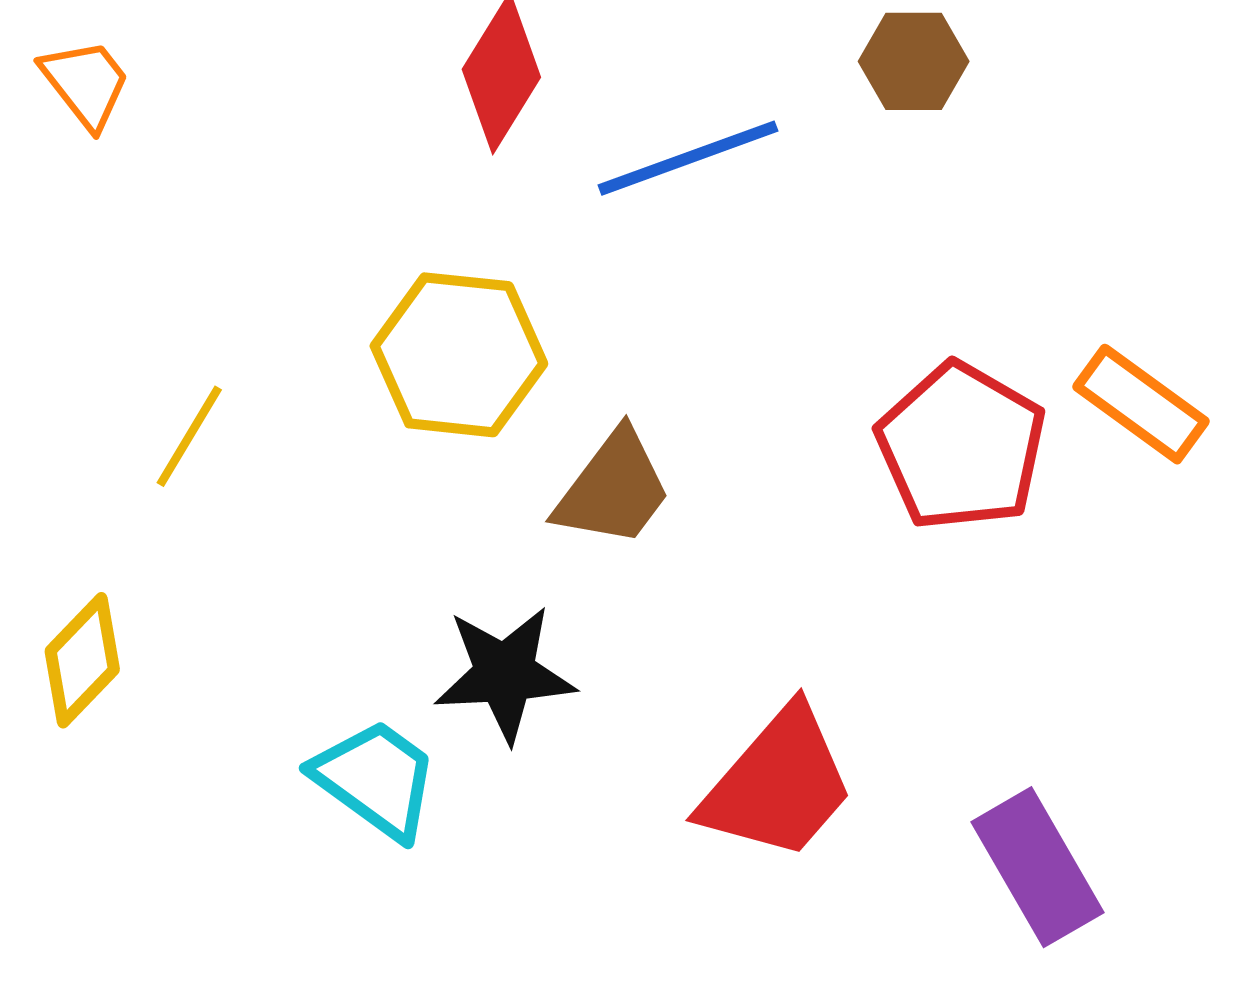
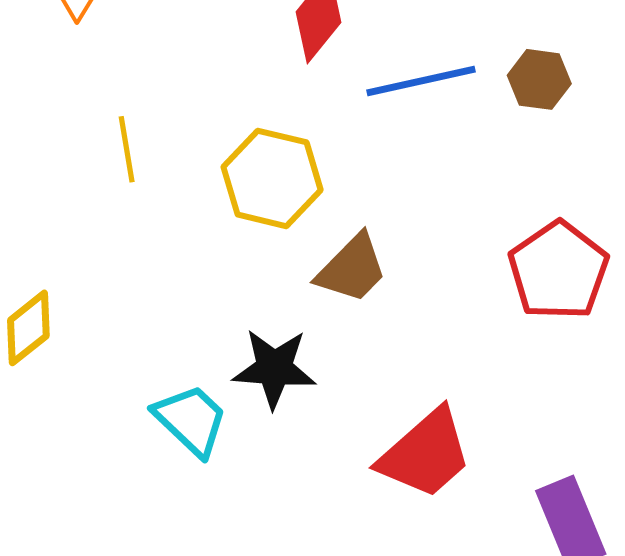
brown hexagon: (914, 61) -> (539, 79), moved
yellow line: (189, 436) -> (127, 149), moved, turned -48

